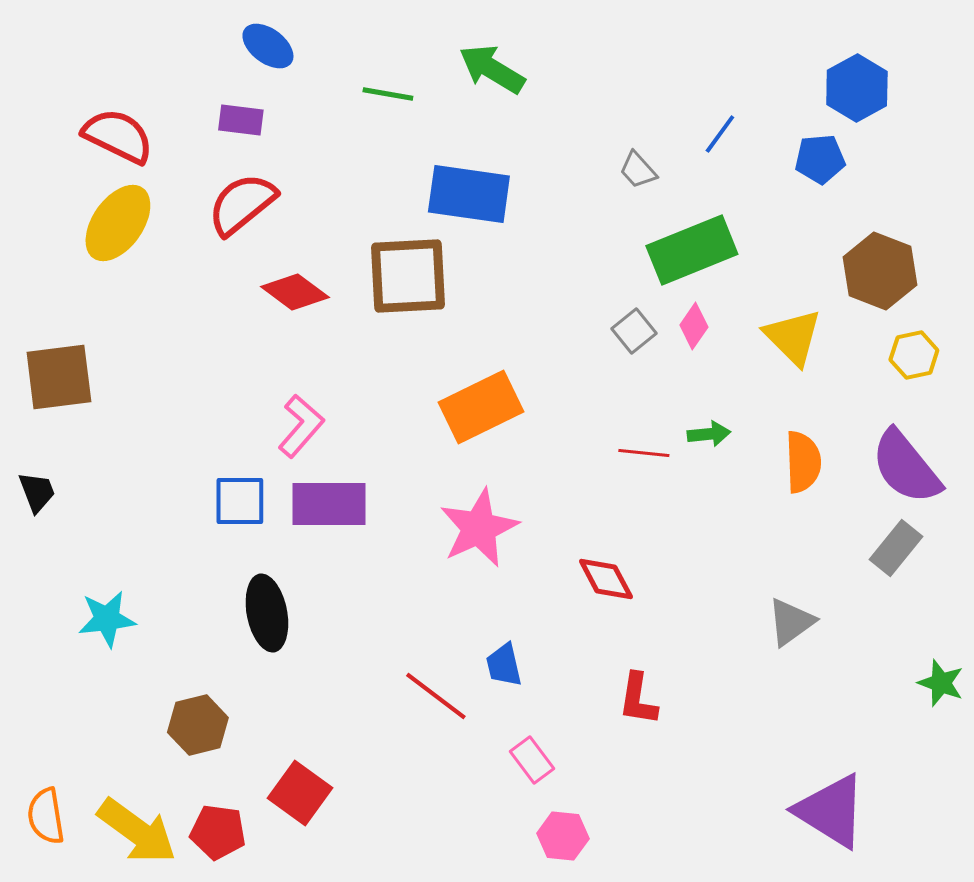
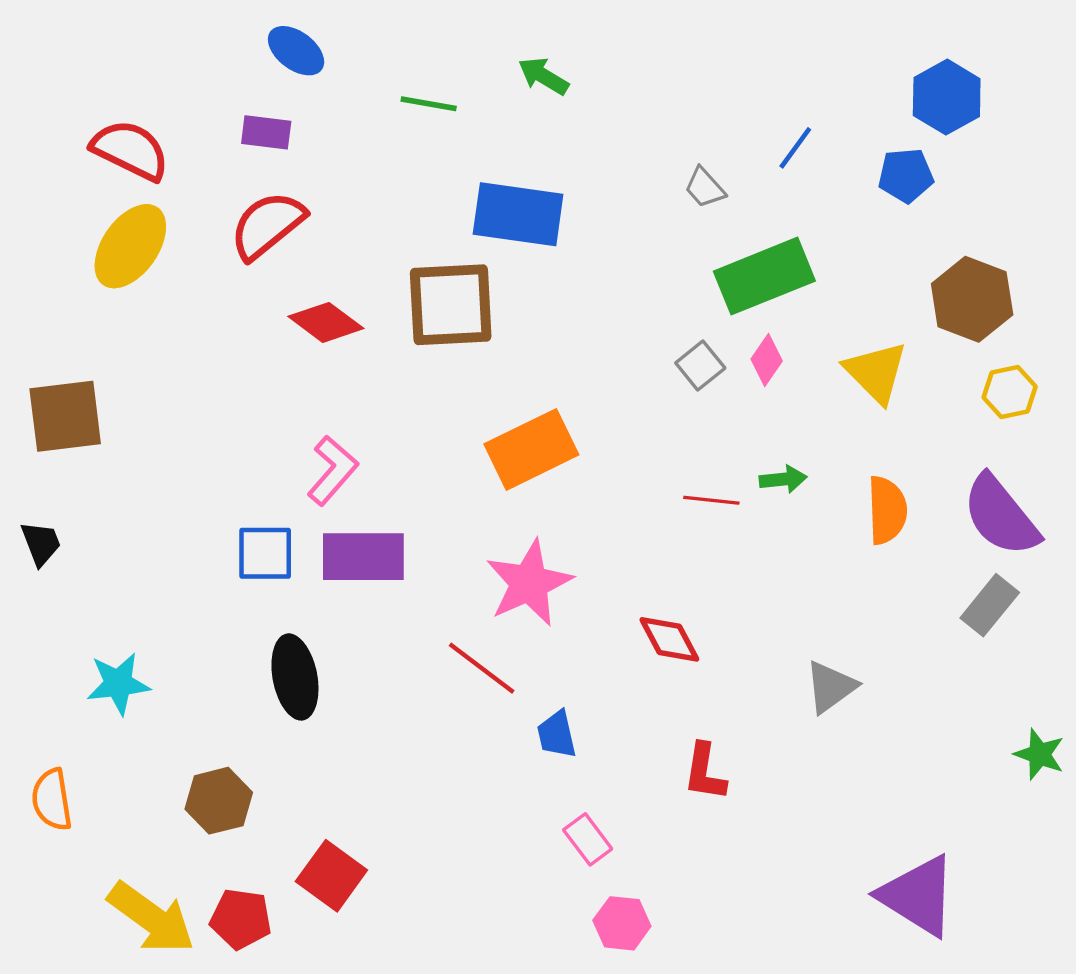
green arrow: (492, 69) -> (543, 76), size x0.7
gray triangle: (791, 622) -> (831, 687), moved
red line: (436, 696) -> (482, 668), moved
orange semicircle: (46, 816) -> (52, 800), moved

